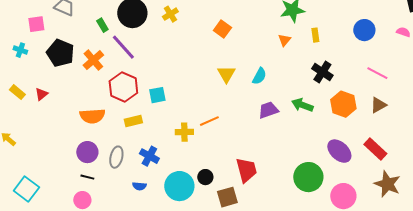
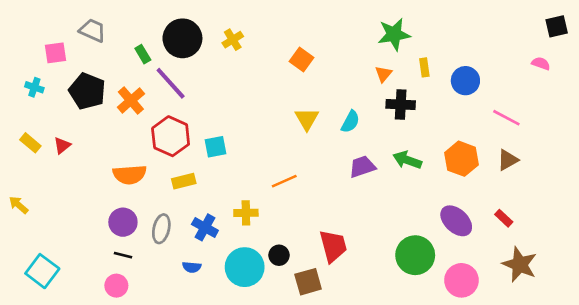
blue circle: (364, 30) -> (465, 81), moved
black cross: (322, 72) -> (401, 104), moved, turned -30
yellow cross: (184, 132) -> (246, 213), moved
red rectangle: (375, 149) -> (504, 218), size x0.6

